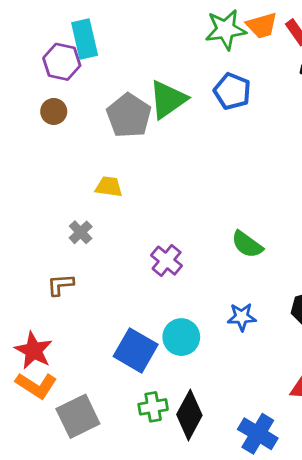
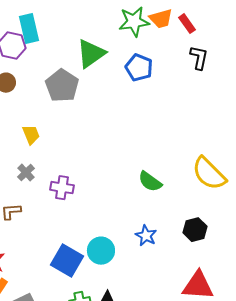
green triangle: (168, 99) -> (91, 54), moved
yellow trapezoid: (109, 187) -> (31, 135), moved, turned 60
purple cross: (167, 261) -> (62, 188), moved, turned -30
blue star: (242, 317) -> (146, 236), turned 30

